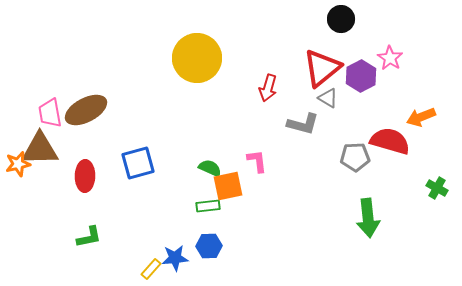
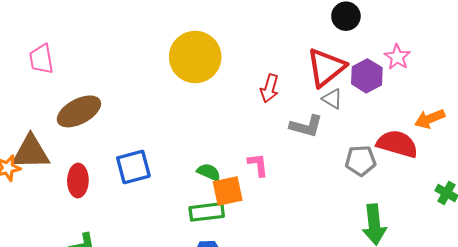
pink trapezoid: (50, 113) -> (41, 59), moved
green rectangle: (208, 206) -> (207, 212), size x1.4

